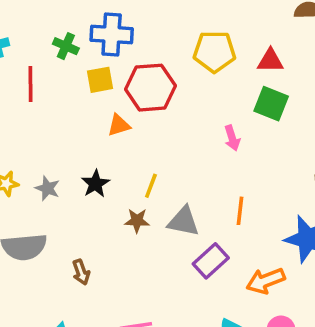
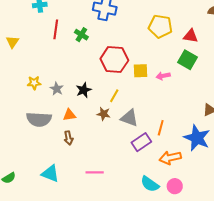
green cross: (66, 46) -> (81, 35), moved
yellow square: (100, 80) -> (140, 71), moved
red hexagon: (150, 88) -> (114, 60), moved
orange triangle: (119, 125) -> (69, 115), moved
pink arrow: (232, 138) -> (163, 76), turned 88
orange line: (240, 211) -> (161, 128), moved

